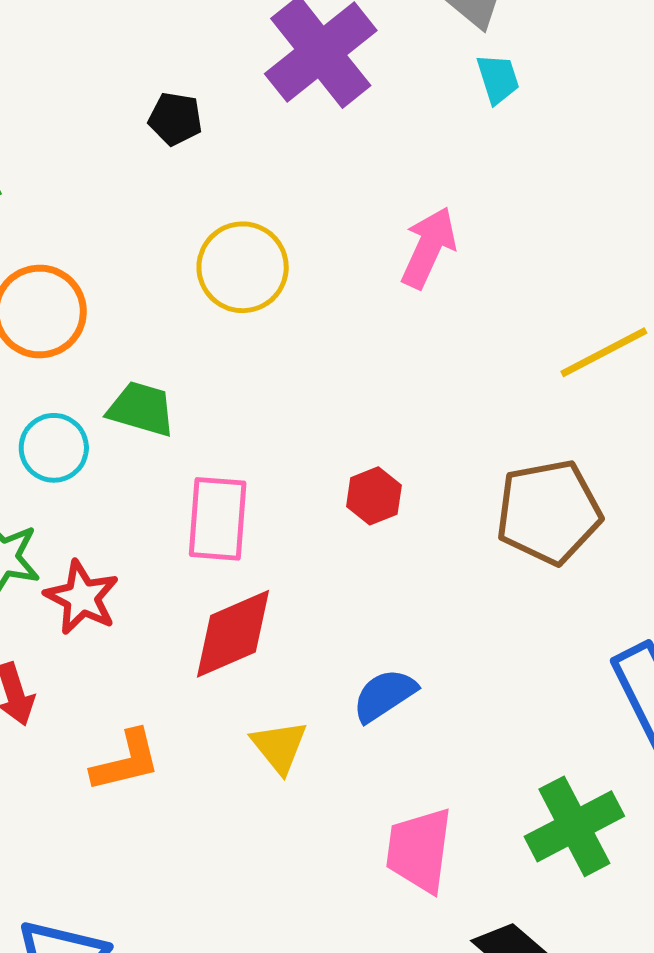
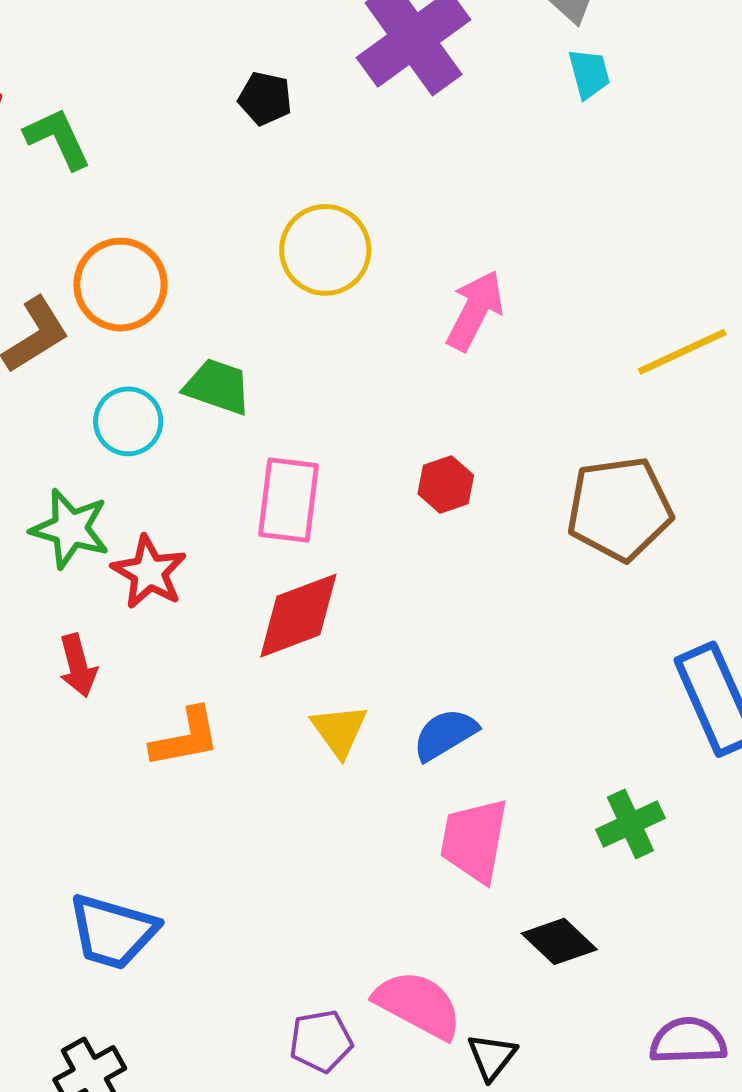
pink arrow: (429, 247) -> (475, 310), moved
blue semicircle: (384, 695) -> (445, 734), moved
green cross: (574, 826) -> (630, 824), size x0.7

